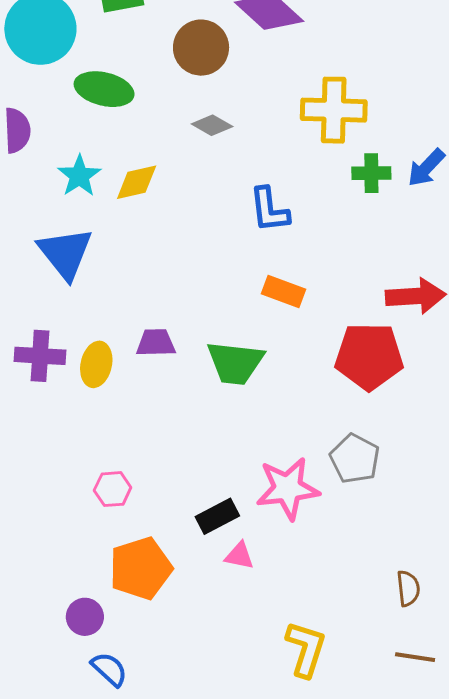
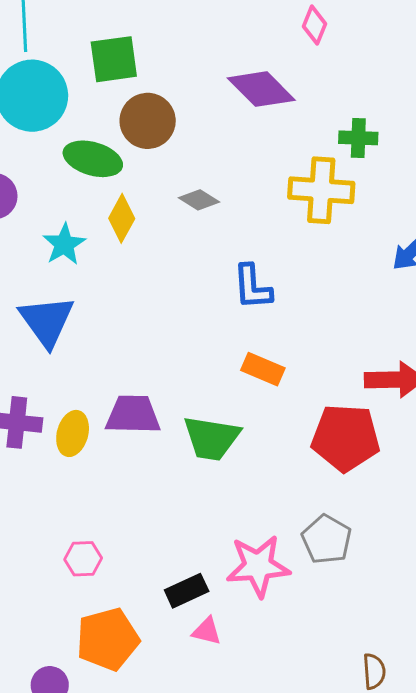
brown circle: (201, 48) -> (148, 121), moved
green cross: (371, 173) -> (358, 138), moved
yellow diamond: (137, 182) -> (122, 218), moved, turned -51
purple trapezoid: (156, 343) -> (133, 415), size x1.4

